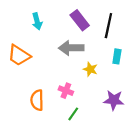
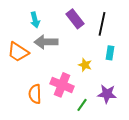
gray arrow: (71, 48) -> (46, 42), moved
pink cross: (66, 91) -> (62, 85), size x1.6
green line: (73, 114) -> (82, 105), moved

